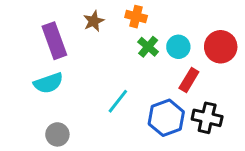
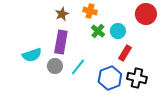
purple rectangle: (54, 41) -> (61, 42), moved, turned 30
red circle: (221, 47) -> (146, 14), moved
gray circle: (57, 134) -> (55, 66), moved

